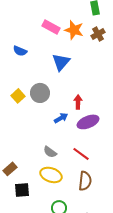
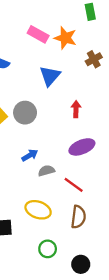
brown cross: (98, 34) -> (94, 59), moved
red arrow: (78, 102) -> (76, 109), moved
blue arrow: (61, 118) -> (30, 155), moved
gray semicircle: (50, 152) -> (46, 171), moved, turned 128

